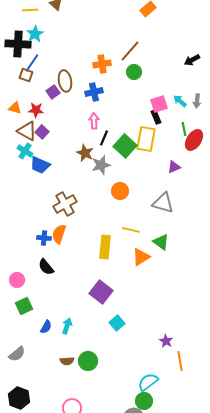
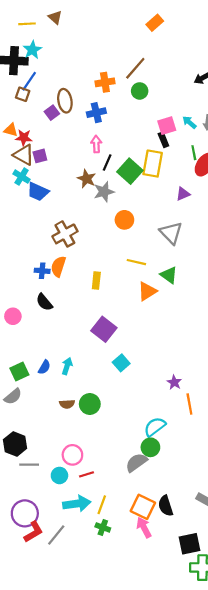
red star: (36, 110) -> (24, 138), moved
purple square: (42, 132) -> (40, 156), turned 32
gray triangle: (163, 203) -> (171, 233), turned 30
yellow rectangle: (105, 247) -> (96, 281), moved, size x0.7
green square: (24, 306) -> (19, 371), moved

